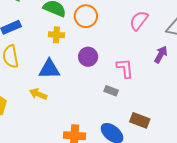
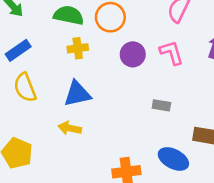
purple circle: (88, 57) -> (133, 54), moved
pink L-shape: (125, 68) -> (172, 53), moved

